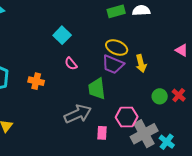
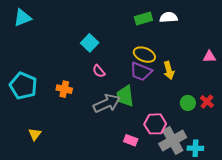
pink triangle: (182, 50) -> (209, 57), turned -32
gray arrow: (78, 114) -> (107, 103), moved
pink rectangle: (102, 133) -> (131, 140), turned -72
cyan cross: (167, 142) -> (195, 148), turned -35

